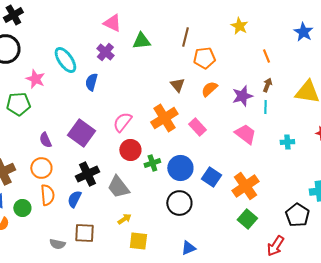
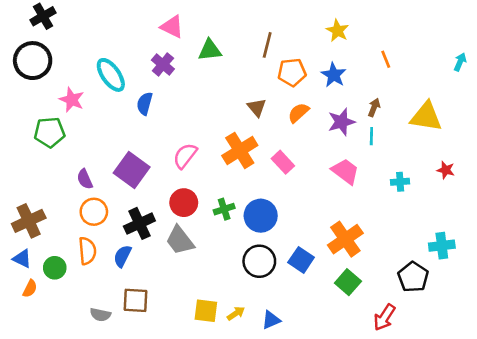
blue star: (303, 32) -> (334, 75), moved
orange line: (266, 56) -> (386, 59), moved
red circle: (130, 150) -> (184, 203), moved
orange circle: (41, 168) -> (94, 212), moved
blue square: (211, 177) -> (301, 260), moved
yellow arrow: (124, 219) -> (236, 313), moved

